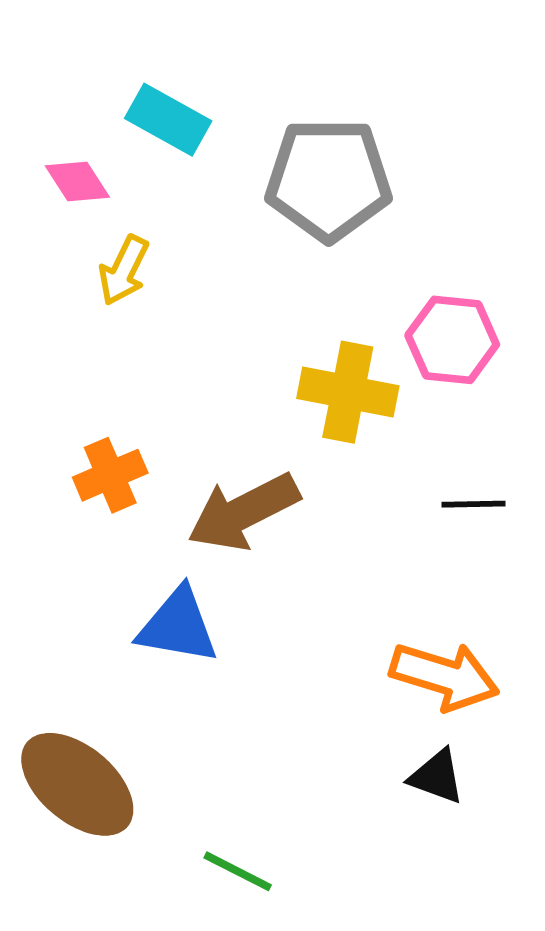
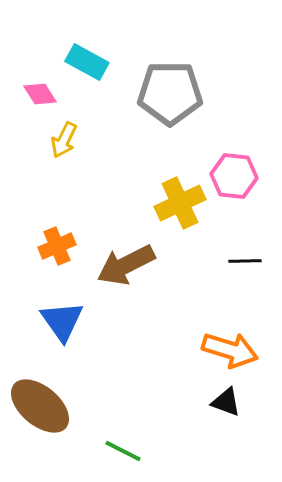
yellow cross: (348, 392) -> (180, 203), turned -36
blue triangle: (178, 626) -> (62, 321), moved, turned 45

